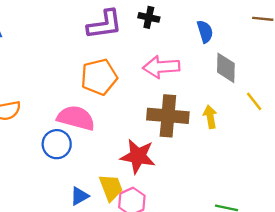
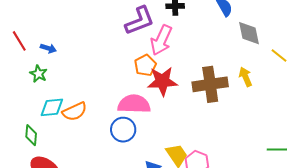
pink arrow: (161, 67) -> (161, 40), moved, turned -48
orange pentagon: (99, 77) -> (145, 65), size x0.7
red star: (138, 156) -> (162, 81), moved

